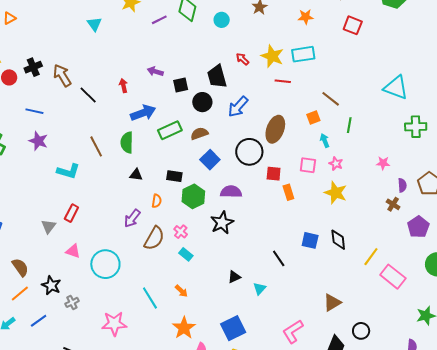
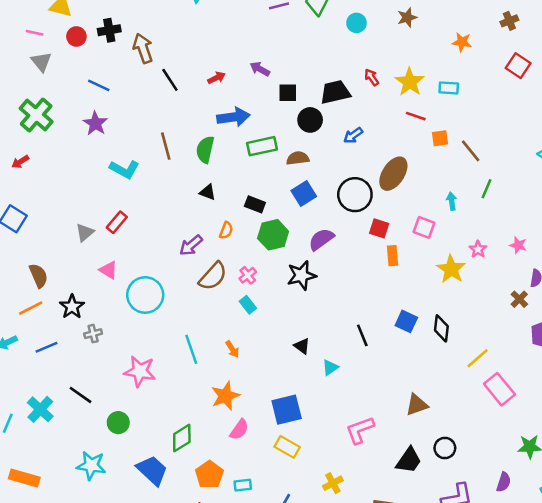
cyan rectangle: (303, 54) -> (449, 88), size x0.7
black trapezoid: (217, 77) -> (335, 92), turned 80
red arrow: (123, 86) -> (216, 78), turned 64
blue arrow: (238, 107) -> (353, 135), size x0.7
orange square: (313, 118) -> (440, 138), moved
pink star: (336, 164) -> (478, 249), moved
purple semicircle: (231, 192) -> (321, 239), turned -50
black triangle: (234, 277) -> (302, 346), turned 48

